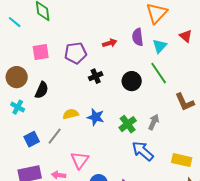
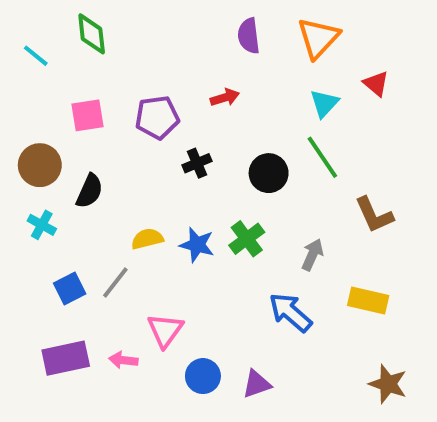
purple semicircle: (138, 37) -> (249, 36), moved
green cross: (128, 124) -> (247, 239), moved
yellow rectangle: (182, 160) -> (368, 300), moved

